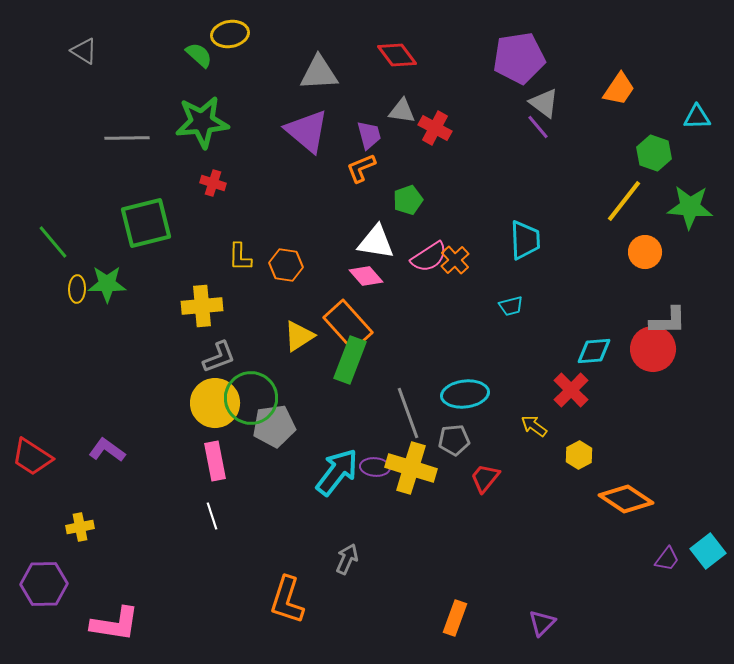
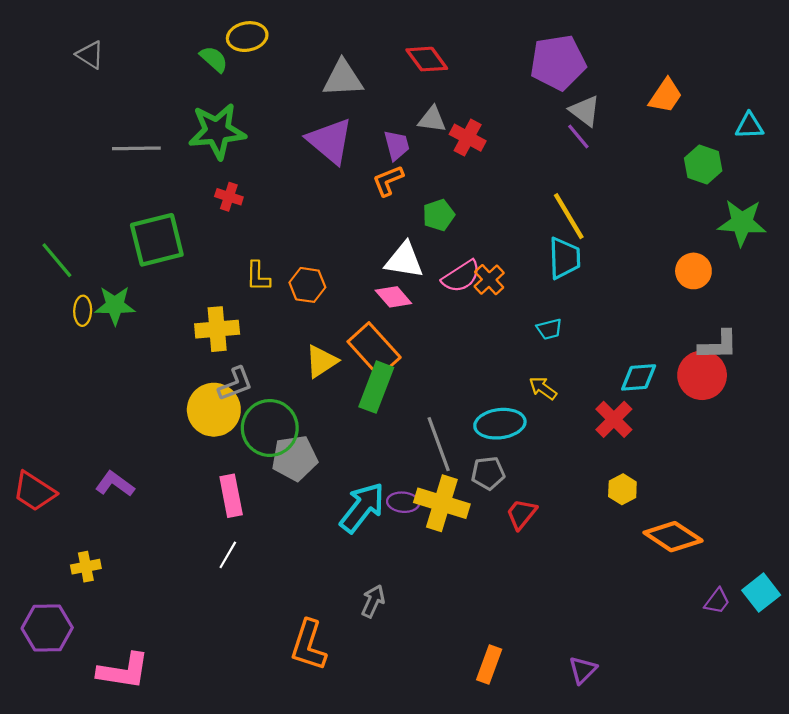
yellow line: (624, 201) -> (569, 216), moved, turned -69
yellow circle: (215, 403) -> (214, 410), moved
yellow arrow: (534, 426) -> (543, 388), moved
white line: (212, 516) -> (228, 555), turned 48

